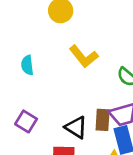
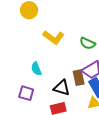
cyan semicircle: (27, 65) -> (36, 69), moved

